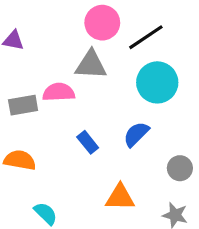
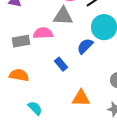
blue semicircle: (136, 134) -> (85, 46), moved

